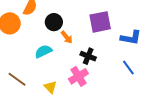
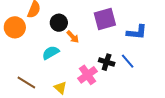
black cross: (88, 56) -> (107, 62), moved
blue line: (128, 68) -> (128, 61), moved

